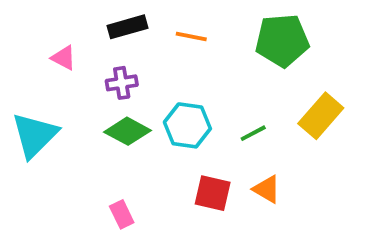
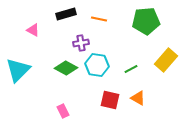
purple cross: (122, 83) -> (81, 43), moved

